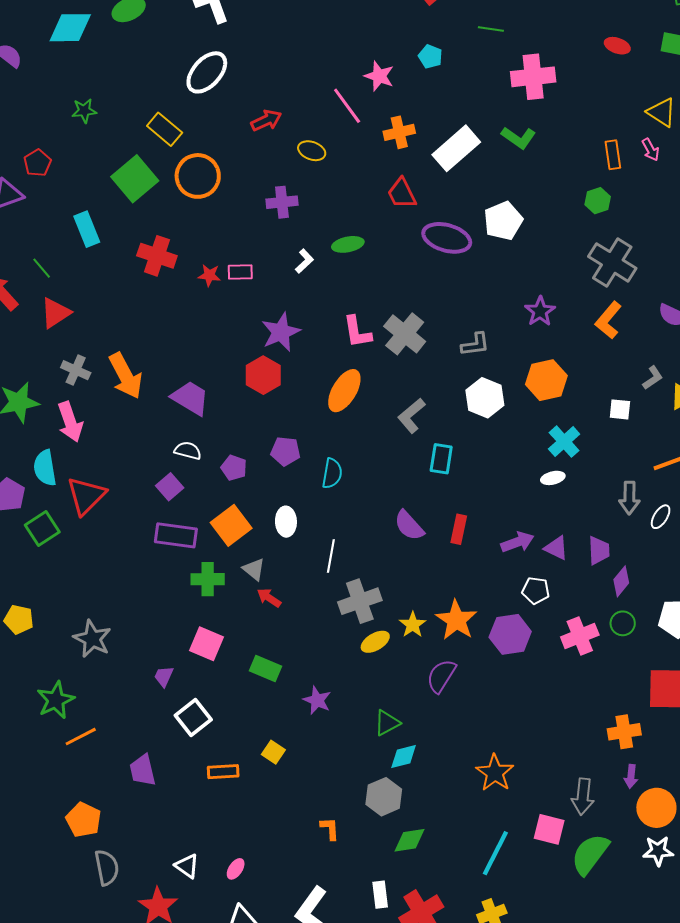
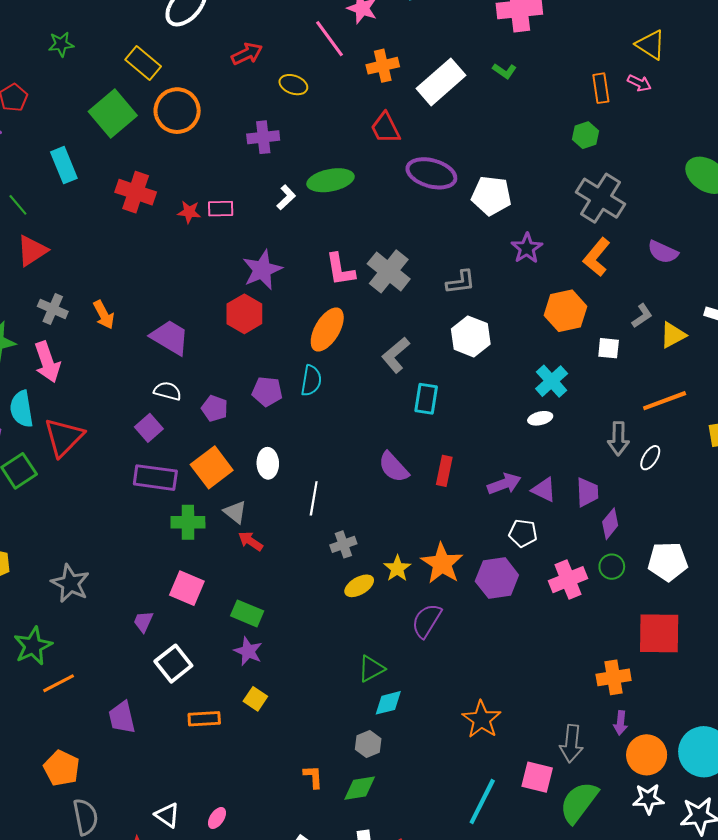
green L-shape: (518, 138) -> (505, 71), size x0.7
pink arrow: (651, 150) -> (639, 83), turned -35
white pentagon: (503, 221) -> (491, 196), moved, turned 30
green ellipse: (348, 244) -> (330, 180), size x1.4
orange arrow: (126, 376) -> (104, 315), size x0.6
orange hexagon: (546, 380) -> (565, 311), moved
cyan semicircle: (332, 473) -> (311, 381), moved
gray cross: (360, 601) -> (343, 544), size x0.6
purple star: (317, 700) -> (248, 651), moved
gray hexagon: (384, 797) -> (368, 744), size x0.7
green diamond: (410, 840) -> (360, 788), moved

